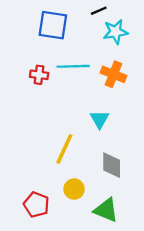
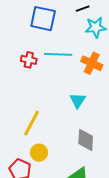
yellow line: (64, 149) -> (32, 123), moved
yellow circle: (74, 189) -> (39, 153), moved

